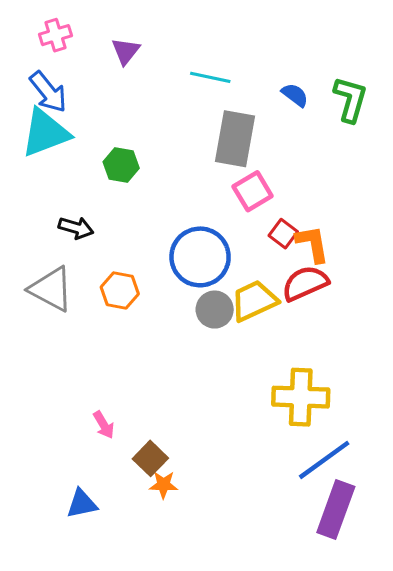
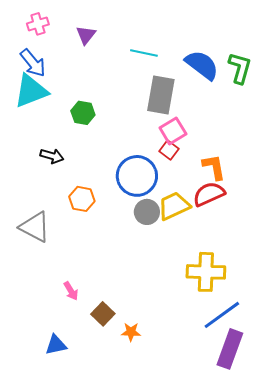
blue semicircle: (295, 95) -> (202, 65), size x1.8
red square: (283, 234) -> (169, 150), moved
gray triangle: (51, 289) -> (35, 227), moved
orange star: (164, 485) -> (131, 332), moved

